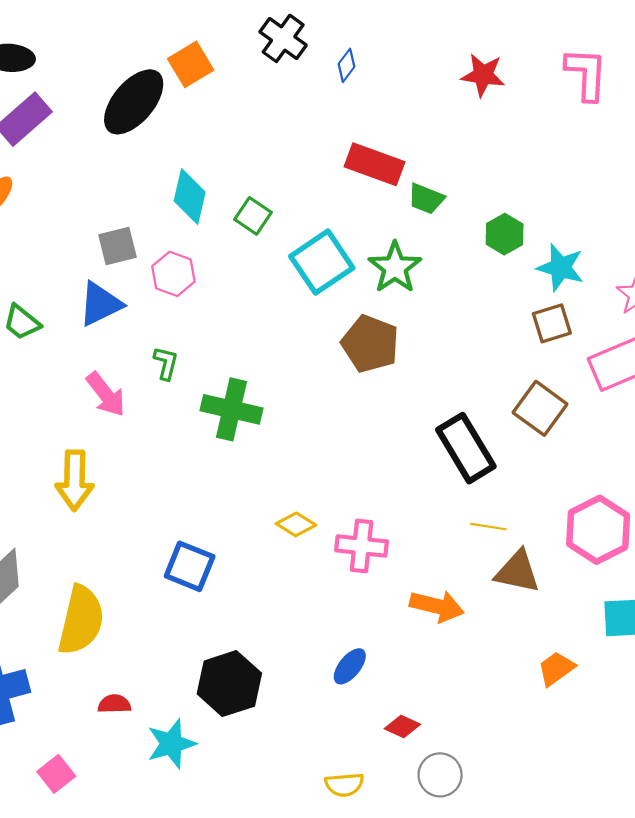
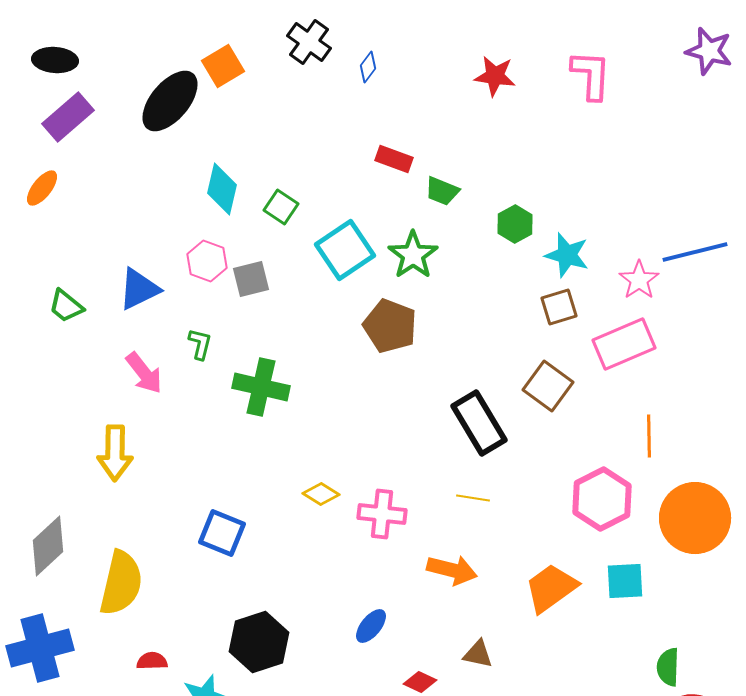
red rectangle: (374, 164) -> (394, 159), size x0.7
gray square: (118, 246) -> (251, 279), moved
yellow line: (488, 527) -> (473, 498), moved
brown triangle: (517, 572) -> (478, 654), moved, size x0.7
orange trapezoid: (556, 668) -> (551, 588), moved, size x1.5

